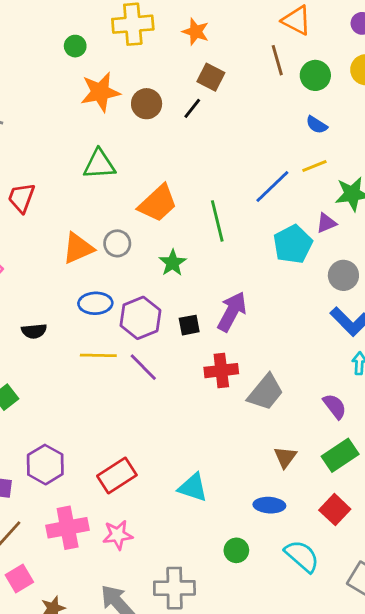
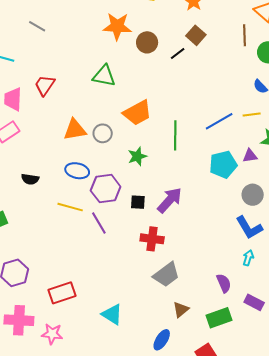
gray trapezoid: (266, 392) -> (166, 275), moved
blue ellipse: (269, 505) -> (162, 340), turned -75

